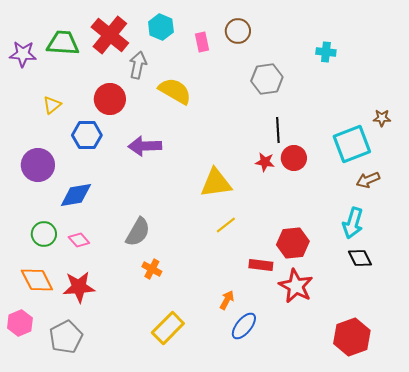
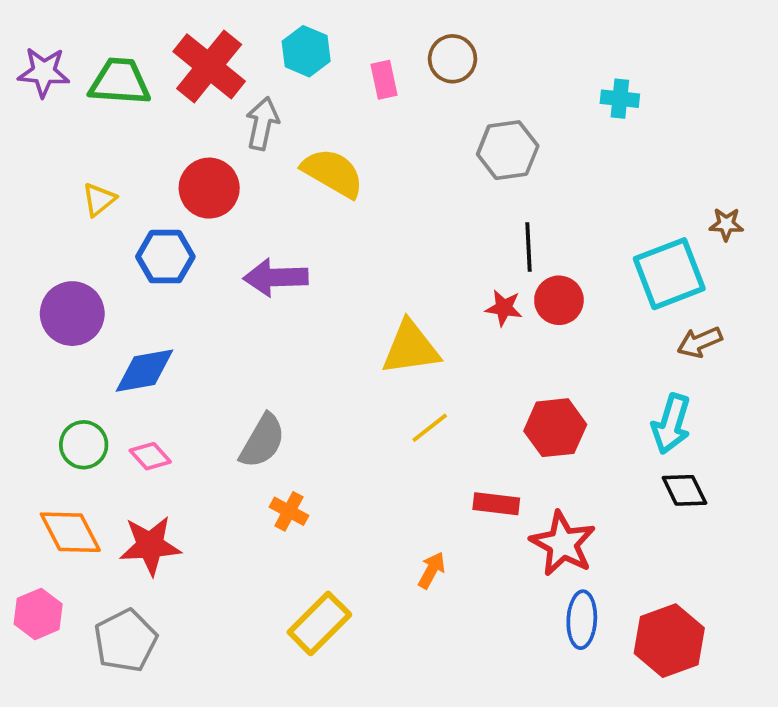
purple star: (23, 54) -> (44, 72), moved
red hexagon: (293, 243) -> (555, 428), moved
blue ellipse: (244, 326) -> (582, 620), moved, turned -36

